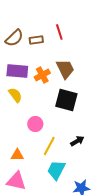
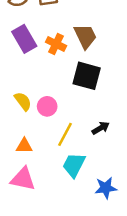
purple rectangle: (17, 71) -> (24, 39), turned 55
orange cross: (42, 75) -> (56, 44), turned -35
yellow semicircle: (15, 95) -> (23, 101), moved

